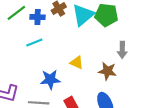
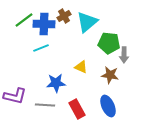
green pentagon: (106, 15) -> (109, 43), moved
blue cross: (38, 17) -> (44, 24), size x1.5

